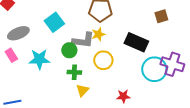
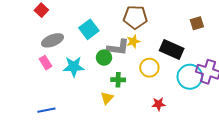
yellow circle: (103, 60) -> (149, 68), moved
green cross: (74, 72) -> (118, 80), moved
yellow triangle: (82, 90) -> (107, 98), moved

